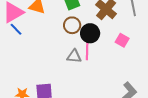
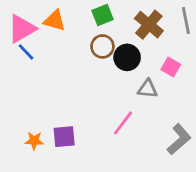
pink line: (87, 50) -> (123, 123), moved, turned 36
gray triangle: (74, 56) -> (148, 89), moved

